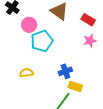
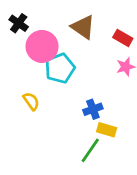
pink circle: (29, 25) -> (42, 46), size x1.5
yellow semicircle: (26, 73) -> (31, 101), moved, turned 64

